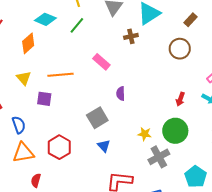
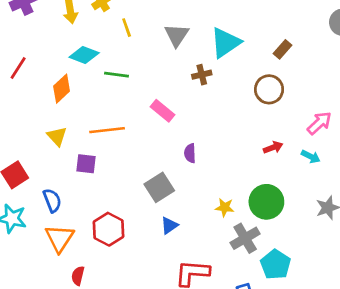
green line: (77, 25) -> (116, 75), moved, turned 60
red arrow: (180, 99) -> (273, 147), moved, turned -128
blue triangle: (104, 146) -> (169, 225), turned 40
orange triangle: (23, 153) -> (60, 238), turned -45
cyan pentagon: (196, 177) -> (276, 265), moved

